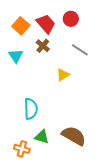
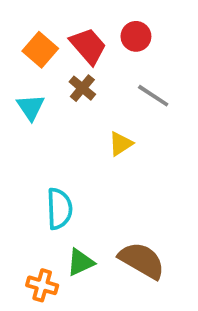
green triangle: (42, 137) -> (80, 262), turned -42

